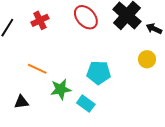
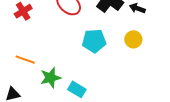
cyan pentagon: (99, 73) -> (94, 41), moved

